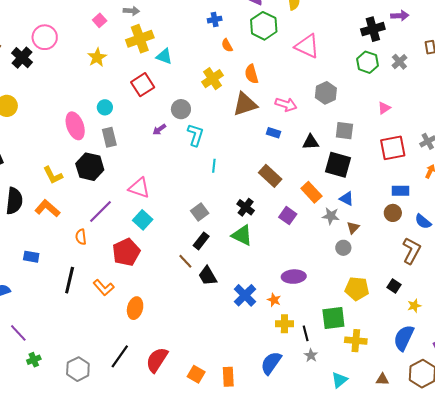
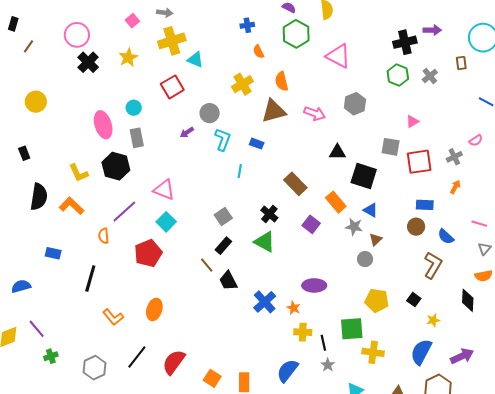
black cross: (22, 58) -> (88, 62), moved
gray square: (344, 131) -> (391, 147), moved
blue rectangle: (273, 133) -> (257, 144), moved
orange L-shape: (104, 288) -> (113, 317), moved

